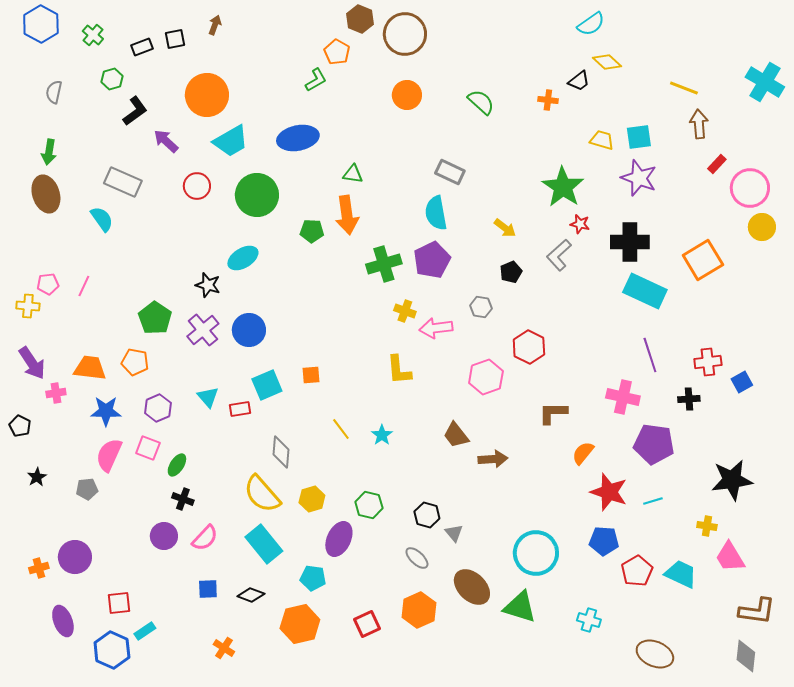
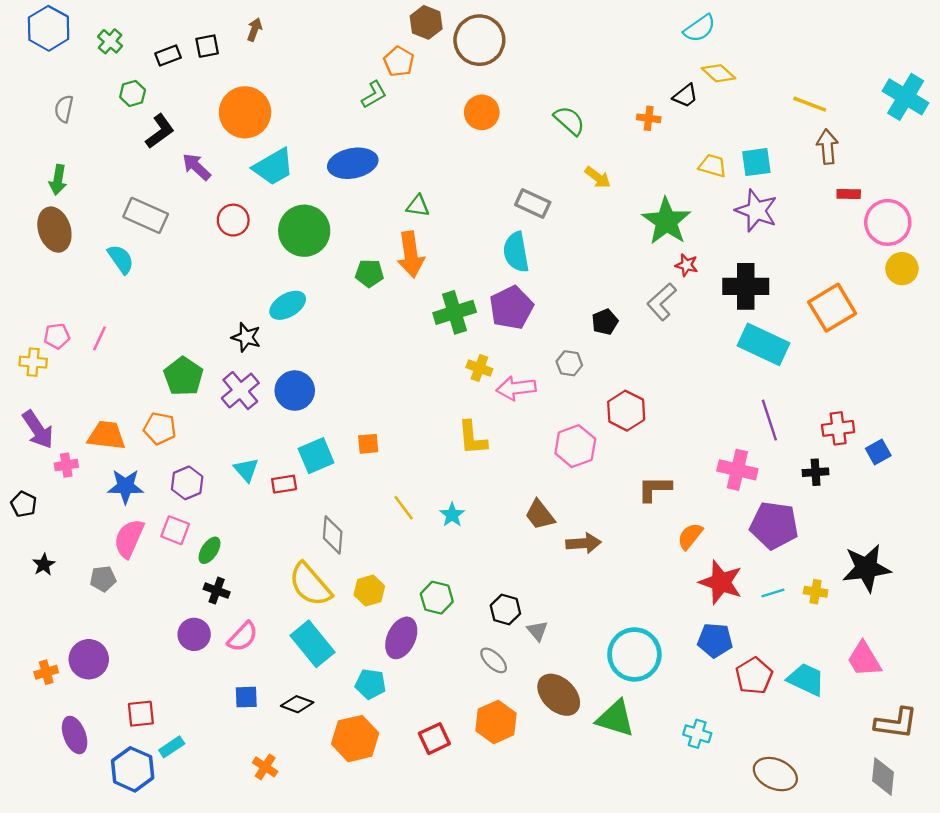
red rectangle: (717, 164) -> (849, 194), turned 48
yellow arrow: (505, 228) -> (598, 177), moved
yellow cross: (707, 526) -> (816, 592), moved

